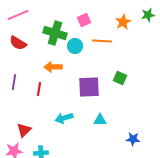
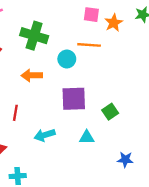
pink square: (84, 20) -> (91, 15), moved, turned 32
cyan circle: (75, 46) -> (67, 59), moved
green square: (120, 78) -> (110, 112), moved, turned 32
red line: (39, 89) -> (15, 113), moved

